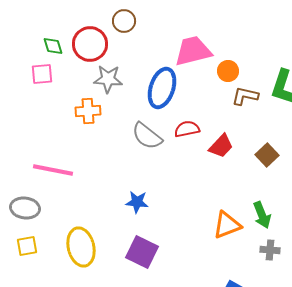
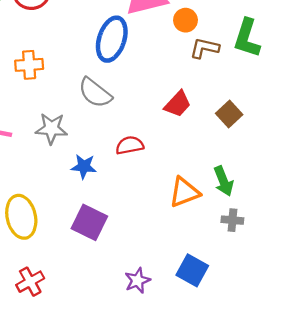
gray star: (108, 79) -> (51, 129), moved
red semicircle: (187, 129) -> (130, 145), moved

